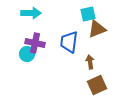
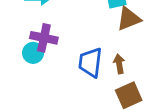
blue trapezoid: (69, 42) -> (90, 62), moved

